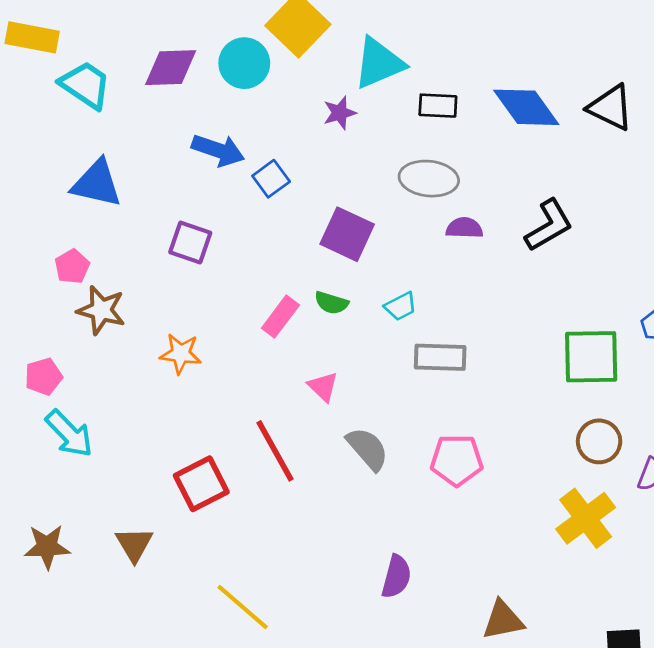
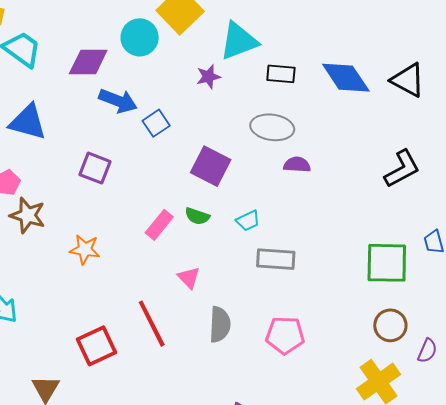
purple diamond: (171, 68) -> (88, 62), moved
black L-shape: (549, 225) -> (402, 169), moved
gray semicircle: (368, 449) -> (220, 325), turned 42

